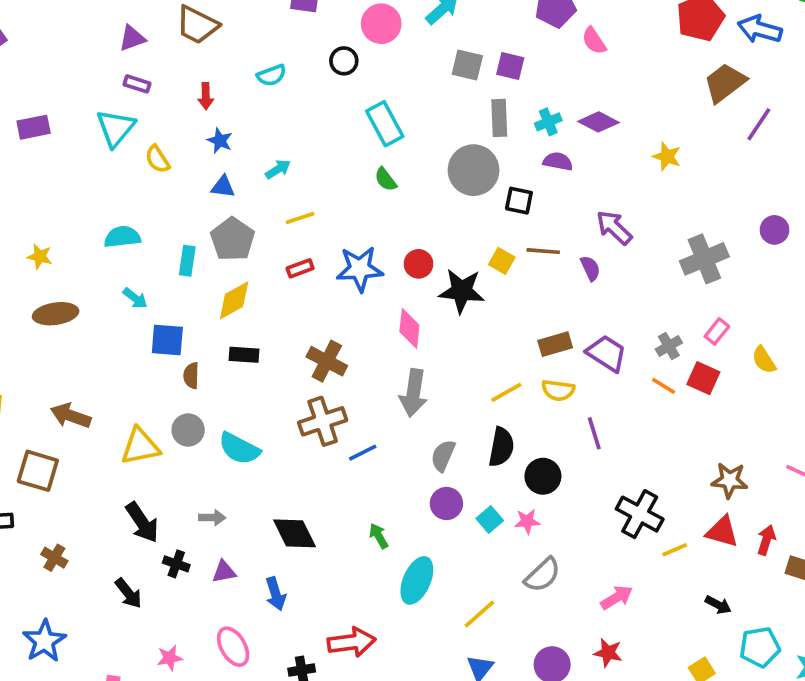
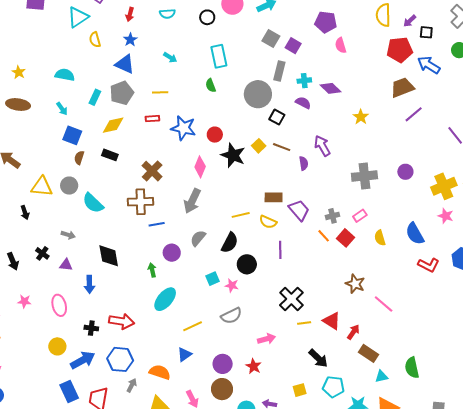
cyan arrow: (278, 169) -> (170, 57), moved, turned 48
blue triangle: (223, 187) -> (125, 64), size x1.5
brown star: (730, 480) -> (355, 284), moved
purple circle: (446, 503) -> (172, 253), moved
black arrow: (142, 522) -> (25, 213), moved, size x0.6
black arrow: (718, 605) -> (318, 358), size x1.5

